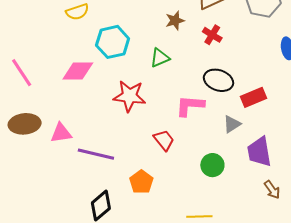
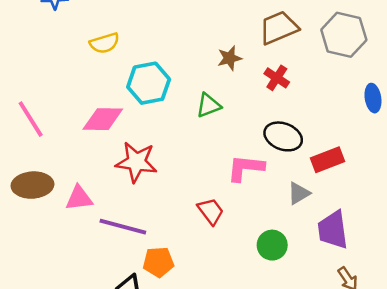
red star: (129, 96) -> (136, 162), moved
orange pentagon: (141, 182) -> (158, 262), moved, turned 30

